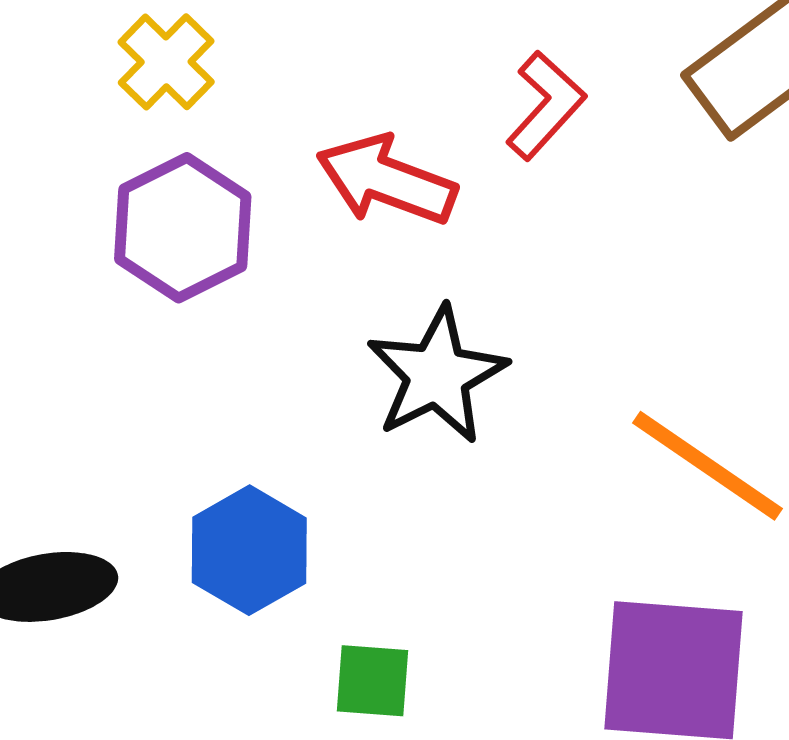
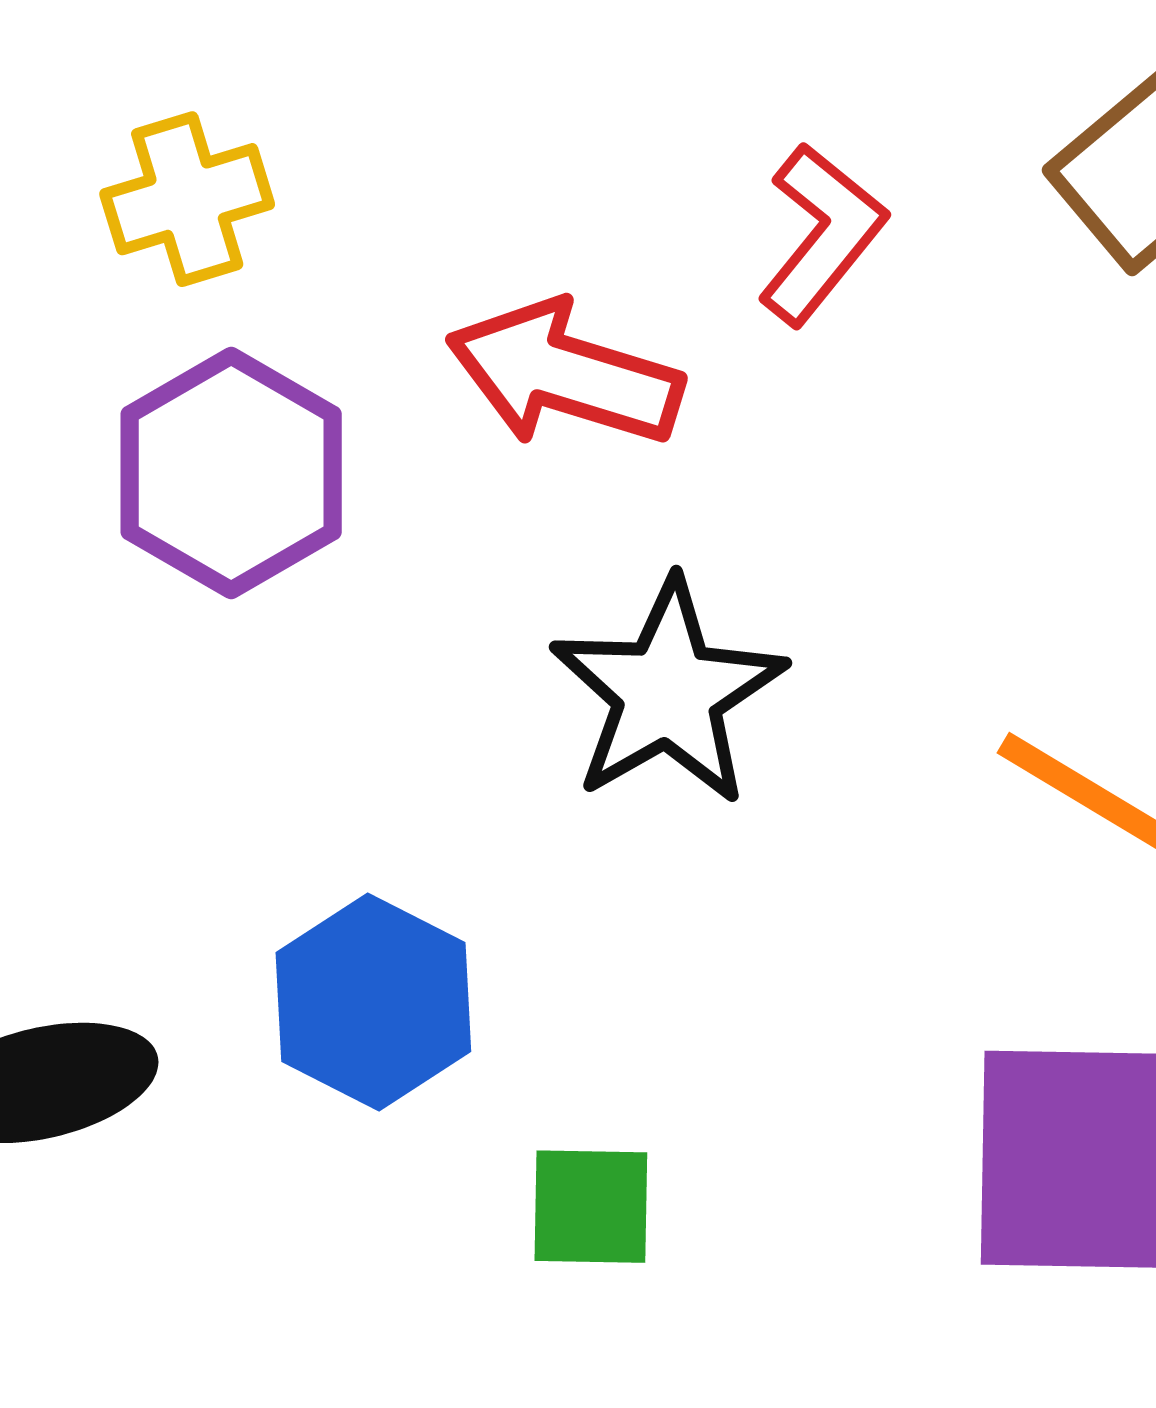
yellow cross: (166, 62) -> (187, 199), turned 32

